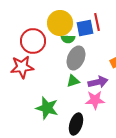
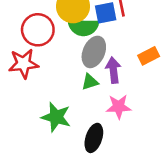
green semicircle: (68, 39) -> (83, 27), size x1.6
purple arrow: (98, 82) -> (113, 70), moved, turned -84

